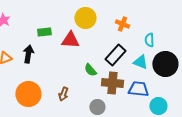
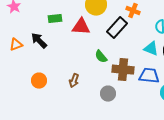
black arrow: (28, 54) -> (39, 41), turned -54
black rectangle: (115, 55) -> (117, 28), moved
orange circle: (28, 94) -> (39, 81), size x0.6

